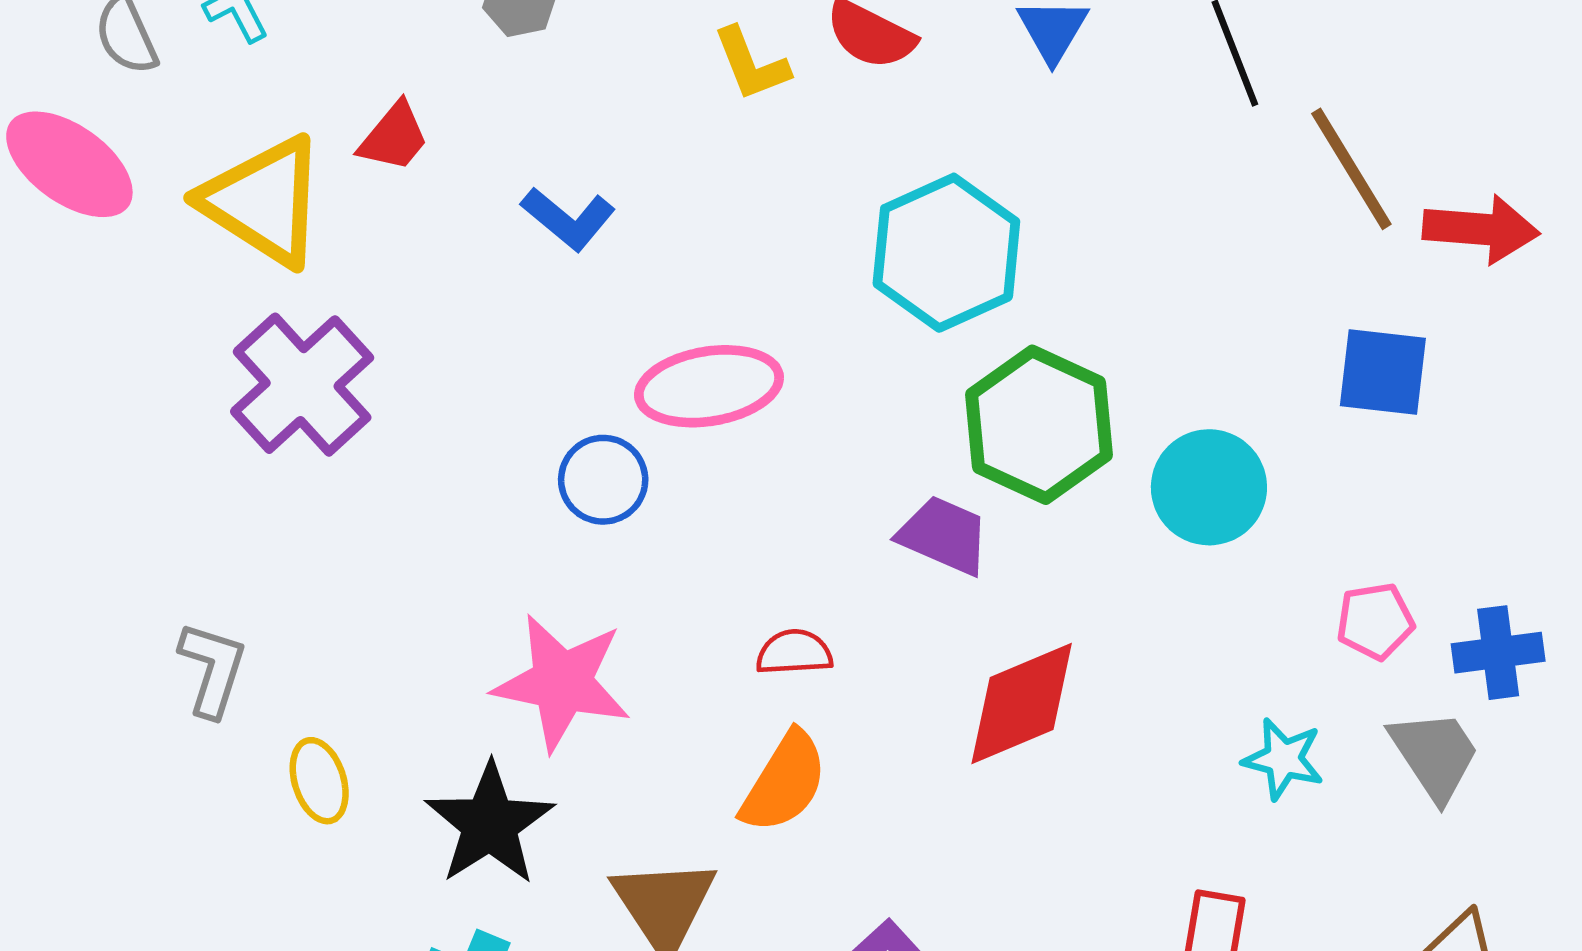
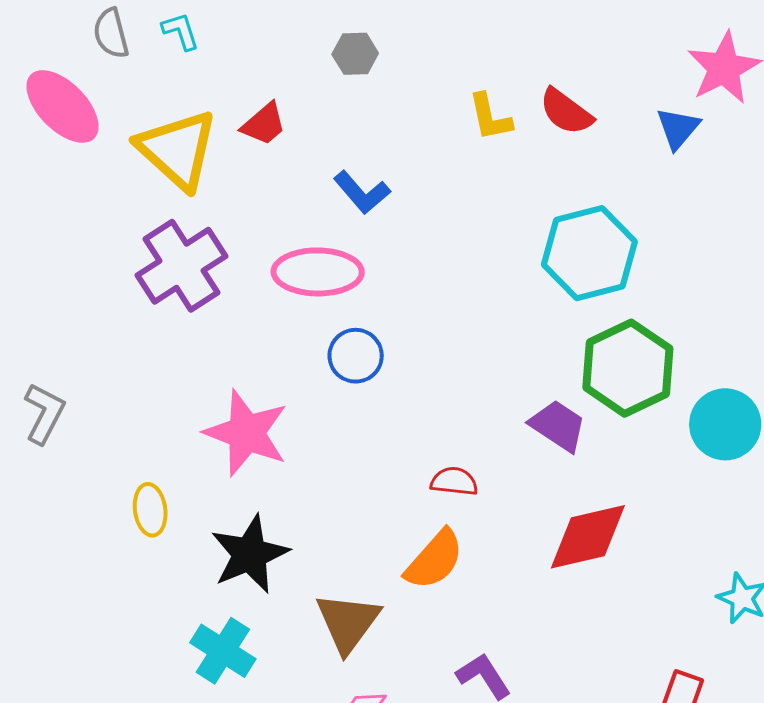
pink ellipse: (709, 386) -> (318, 272), moved
gray L-shape: (212, 669) -> (44, 413), moved
pink star: (562, 682) -> (246, 433), moved

